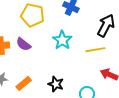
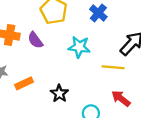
cyan star: (62, 40) -> (79, 47), turned 30

